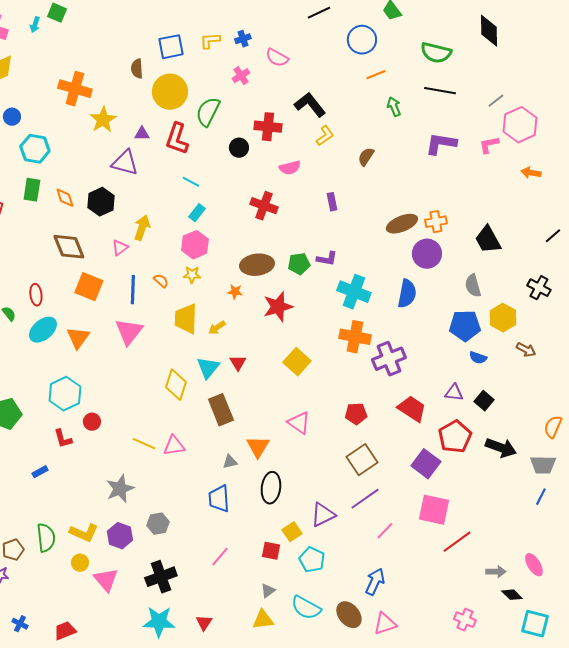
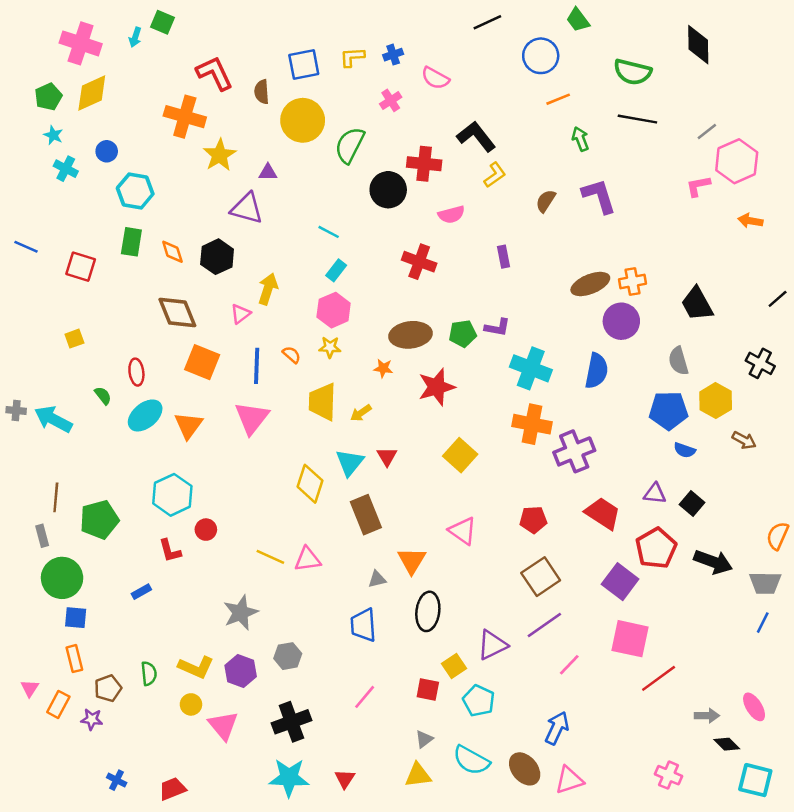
red L-shape: (177, 139) -> (215, 73), moved, turned 136
purple L-shape: (441, 144) -> (599, 196), moved, turned 64
black circle: (239, 148) -> (388, 190), size x1.5
green semicircle: (46, 538) -> (149, 673), size x0.7

